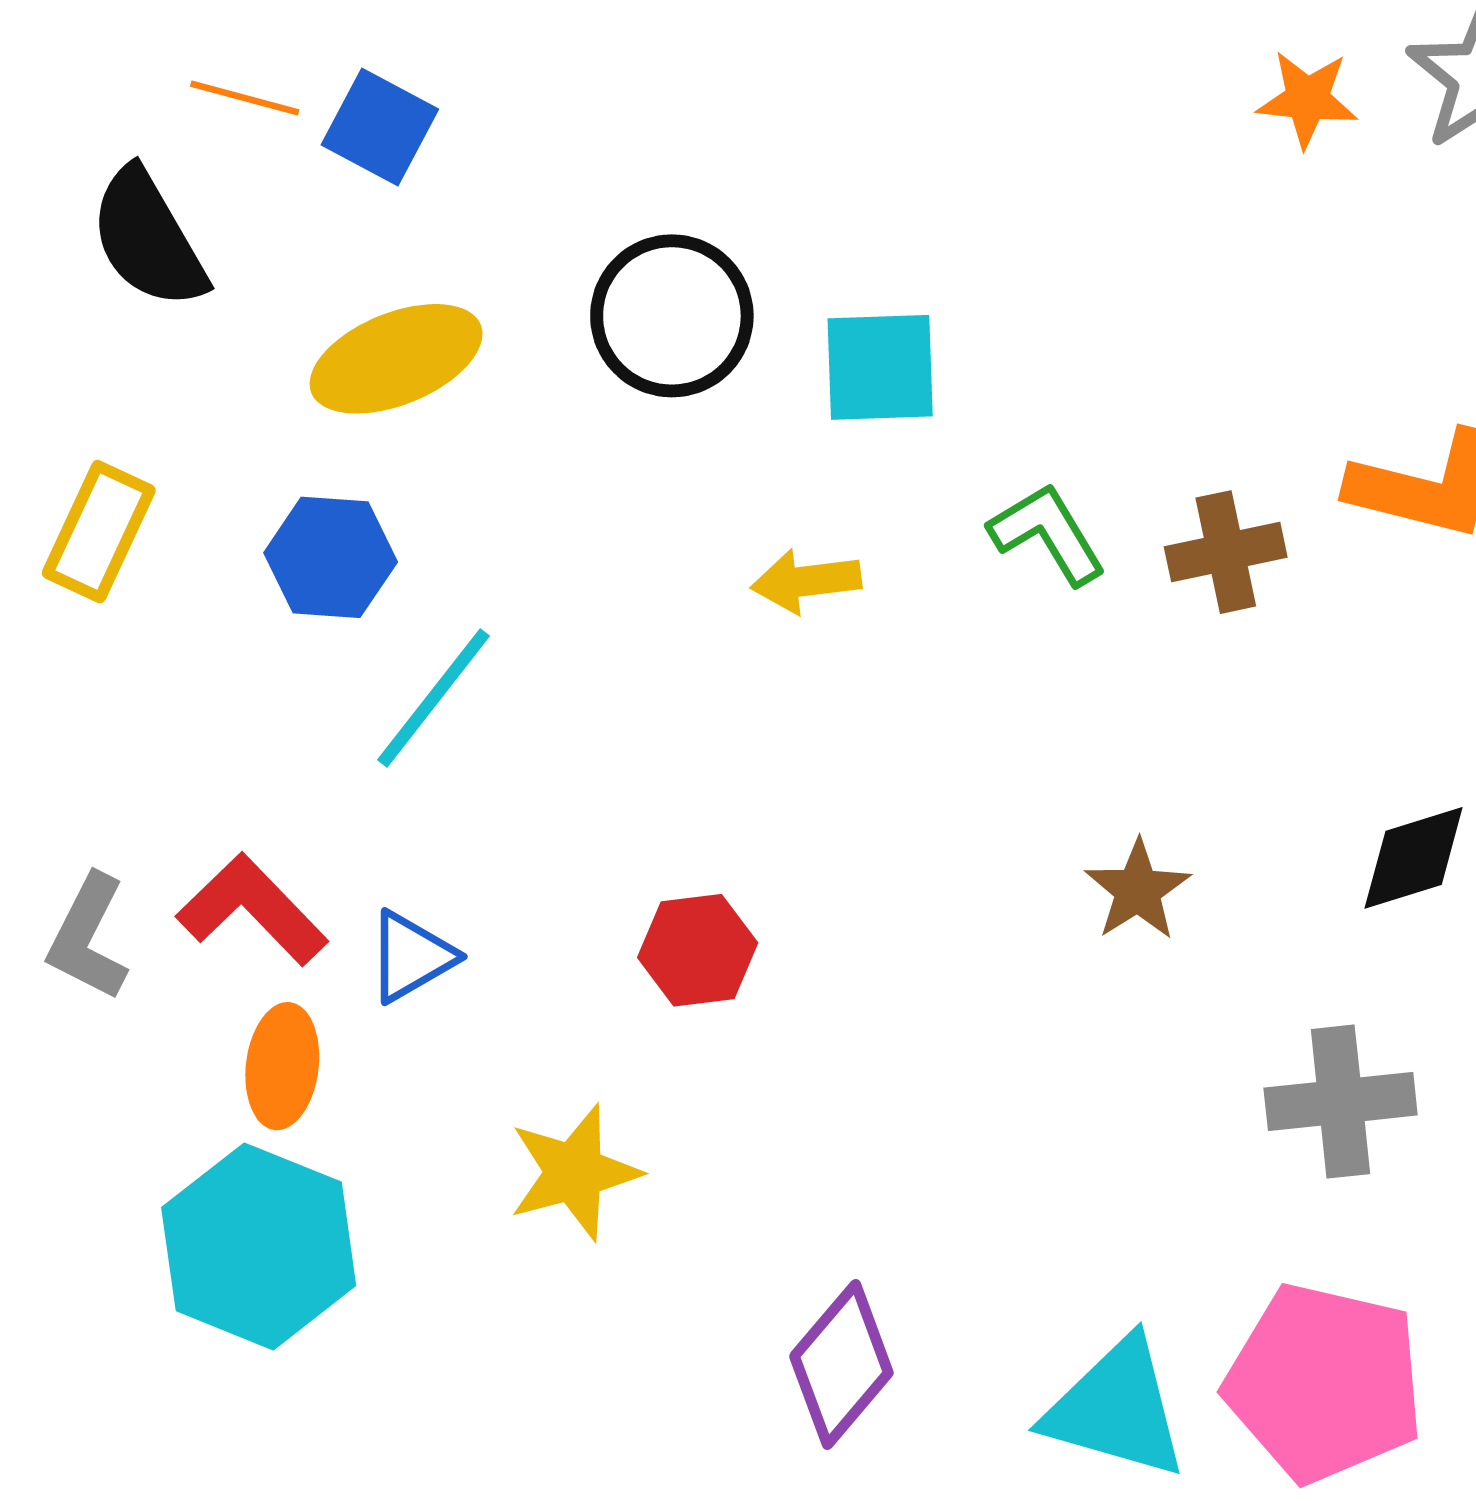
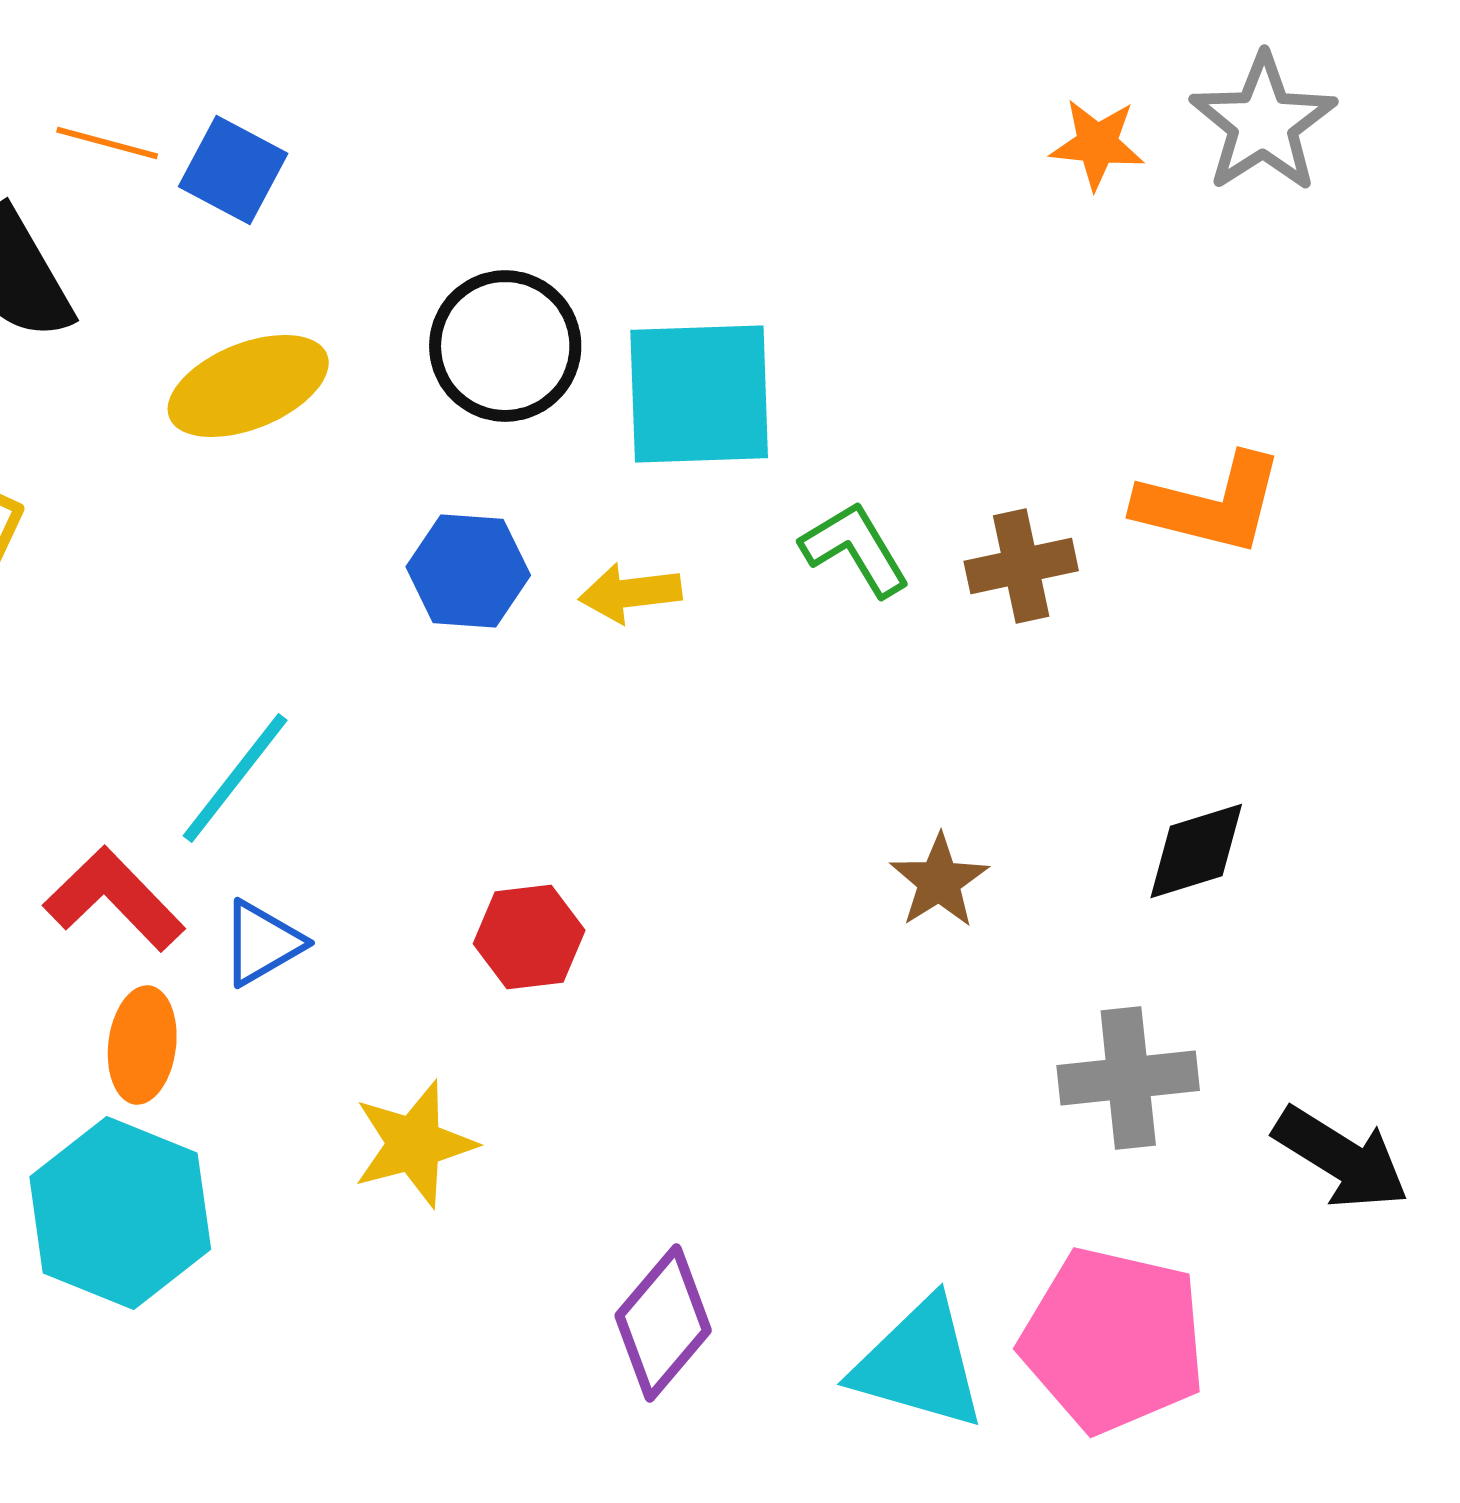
cyan square: (880, 367) -> (699, 394), size x1.4
blue hexagon: (331, 557) -> (468, 571), moved
cyan line: (434, 698) -> (235, 778), moved

